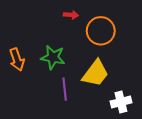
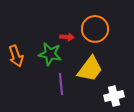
red arrow: (71, 15) -> (67, 37), moved

